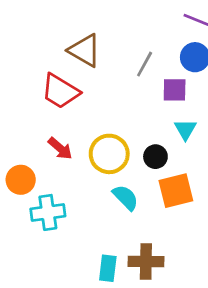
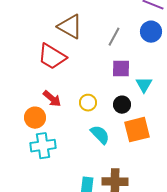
purple square: (175, 90) -> (121, 69), moved
yellow circle: (109, 154) -> (88, 103), size x0.6
orange circle: (21, 180) -> (35, 118), moved

